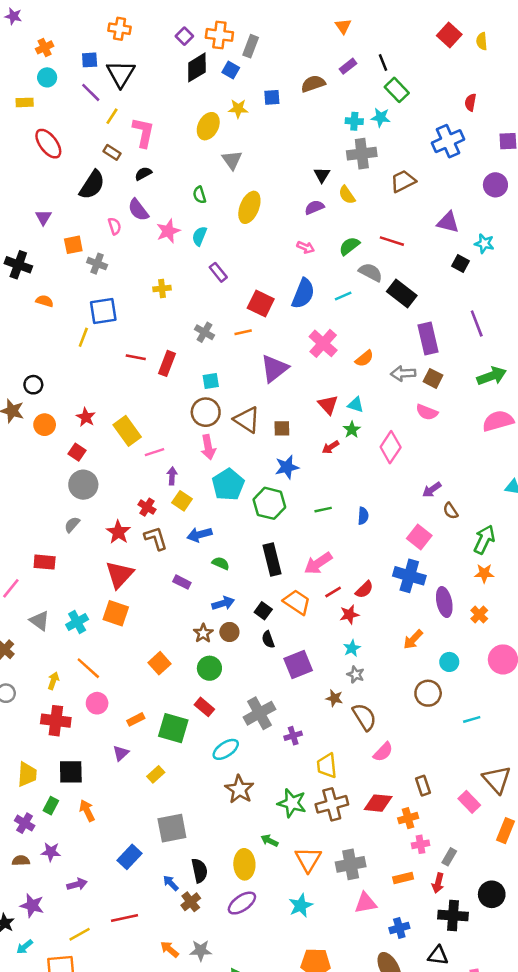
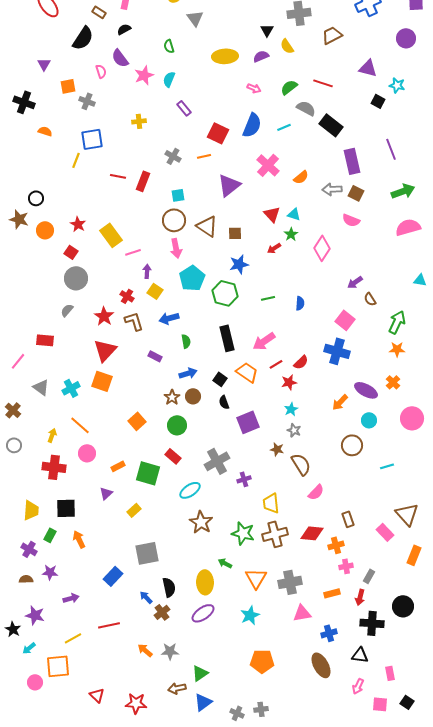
yellow ellipse: (249, 207) -> (225, 56), moved, turned 65
green semicircle: (221, 563) -> (186, 341), turned 56
purple ellipse: (444, 602) -> (366, 390), moved, turned -50

